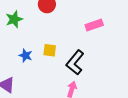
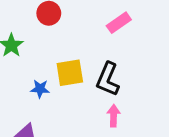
yellow square: (50, 50) -> (70, 73), size x1.5

